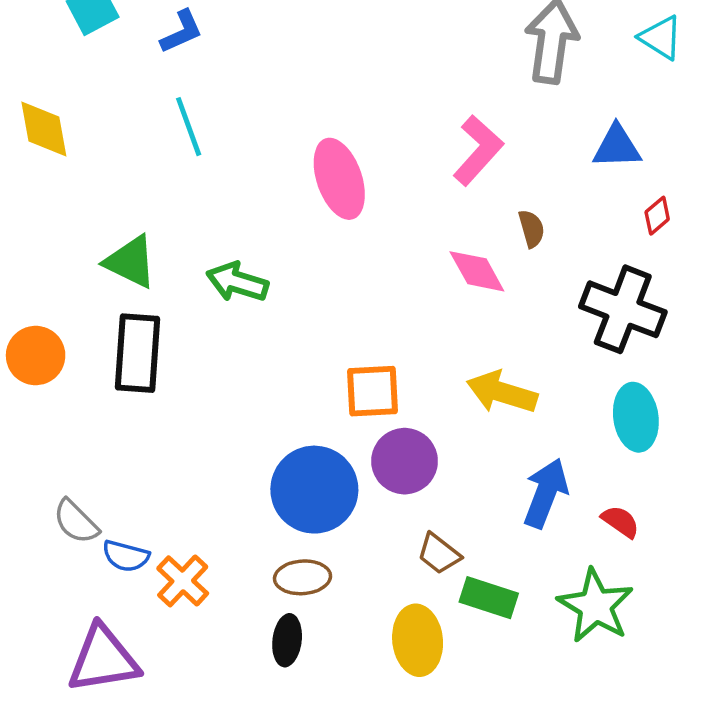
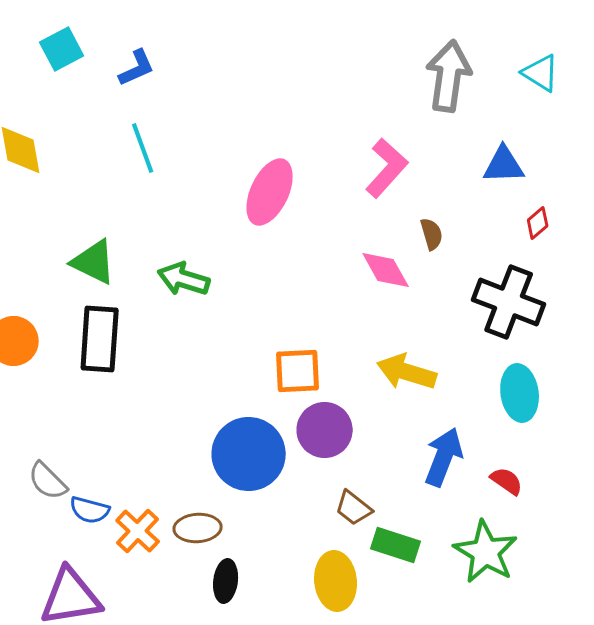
pink ellipse: (339, 179) -> (270, 192), turned 44
brown ellipse: (303, 577) -> (198, 528), moved

